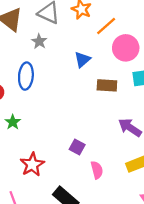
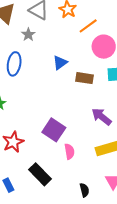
blue triangle: (82, 60) -> (60, 63), moved
purple square: (77, 147) -> (54, 130), size x1.6

